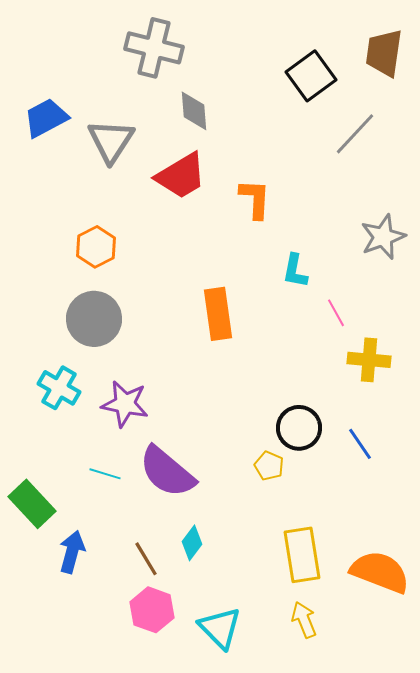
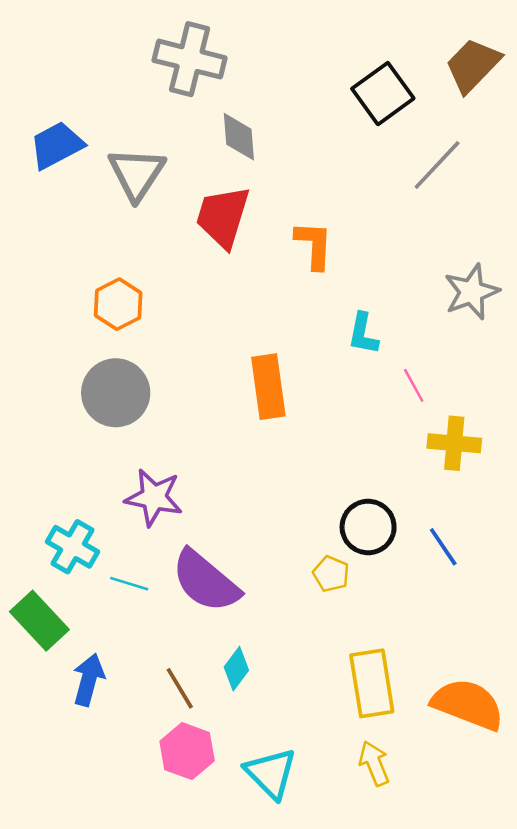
brown trapezoid: (384, 53) -> (473, 65), turned 36
red trapezoid: (181, 176) -> (223, 217), turned 138
cyan cross: (59, 388) -> (73, 547), moved

